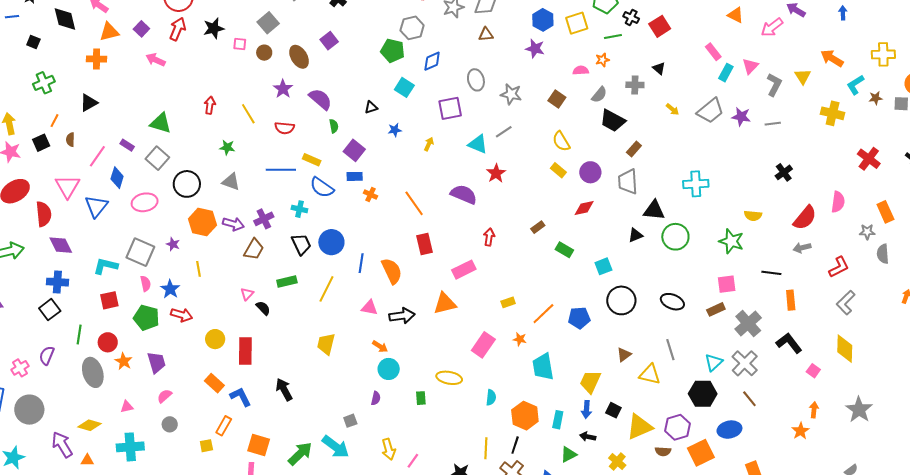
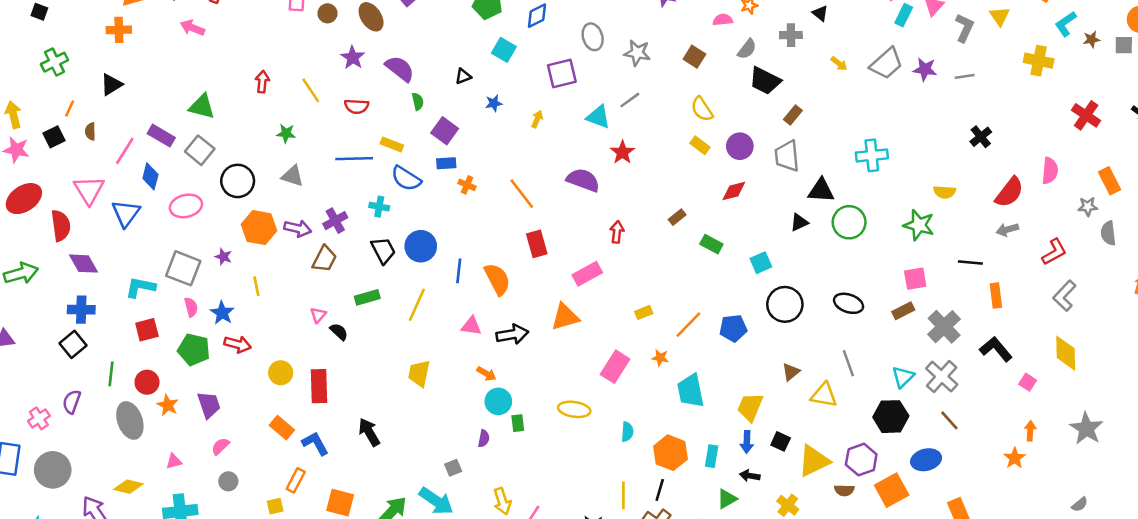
purple rectangle: (127, 145) -> (161, 136), size x1.5
green rectangle: (421, 398) -> (518, 423), moved

